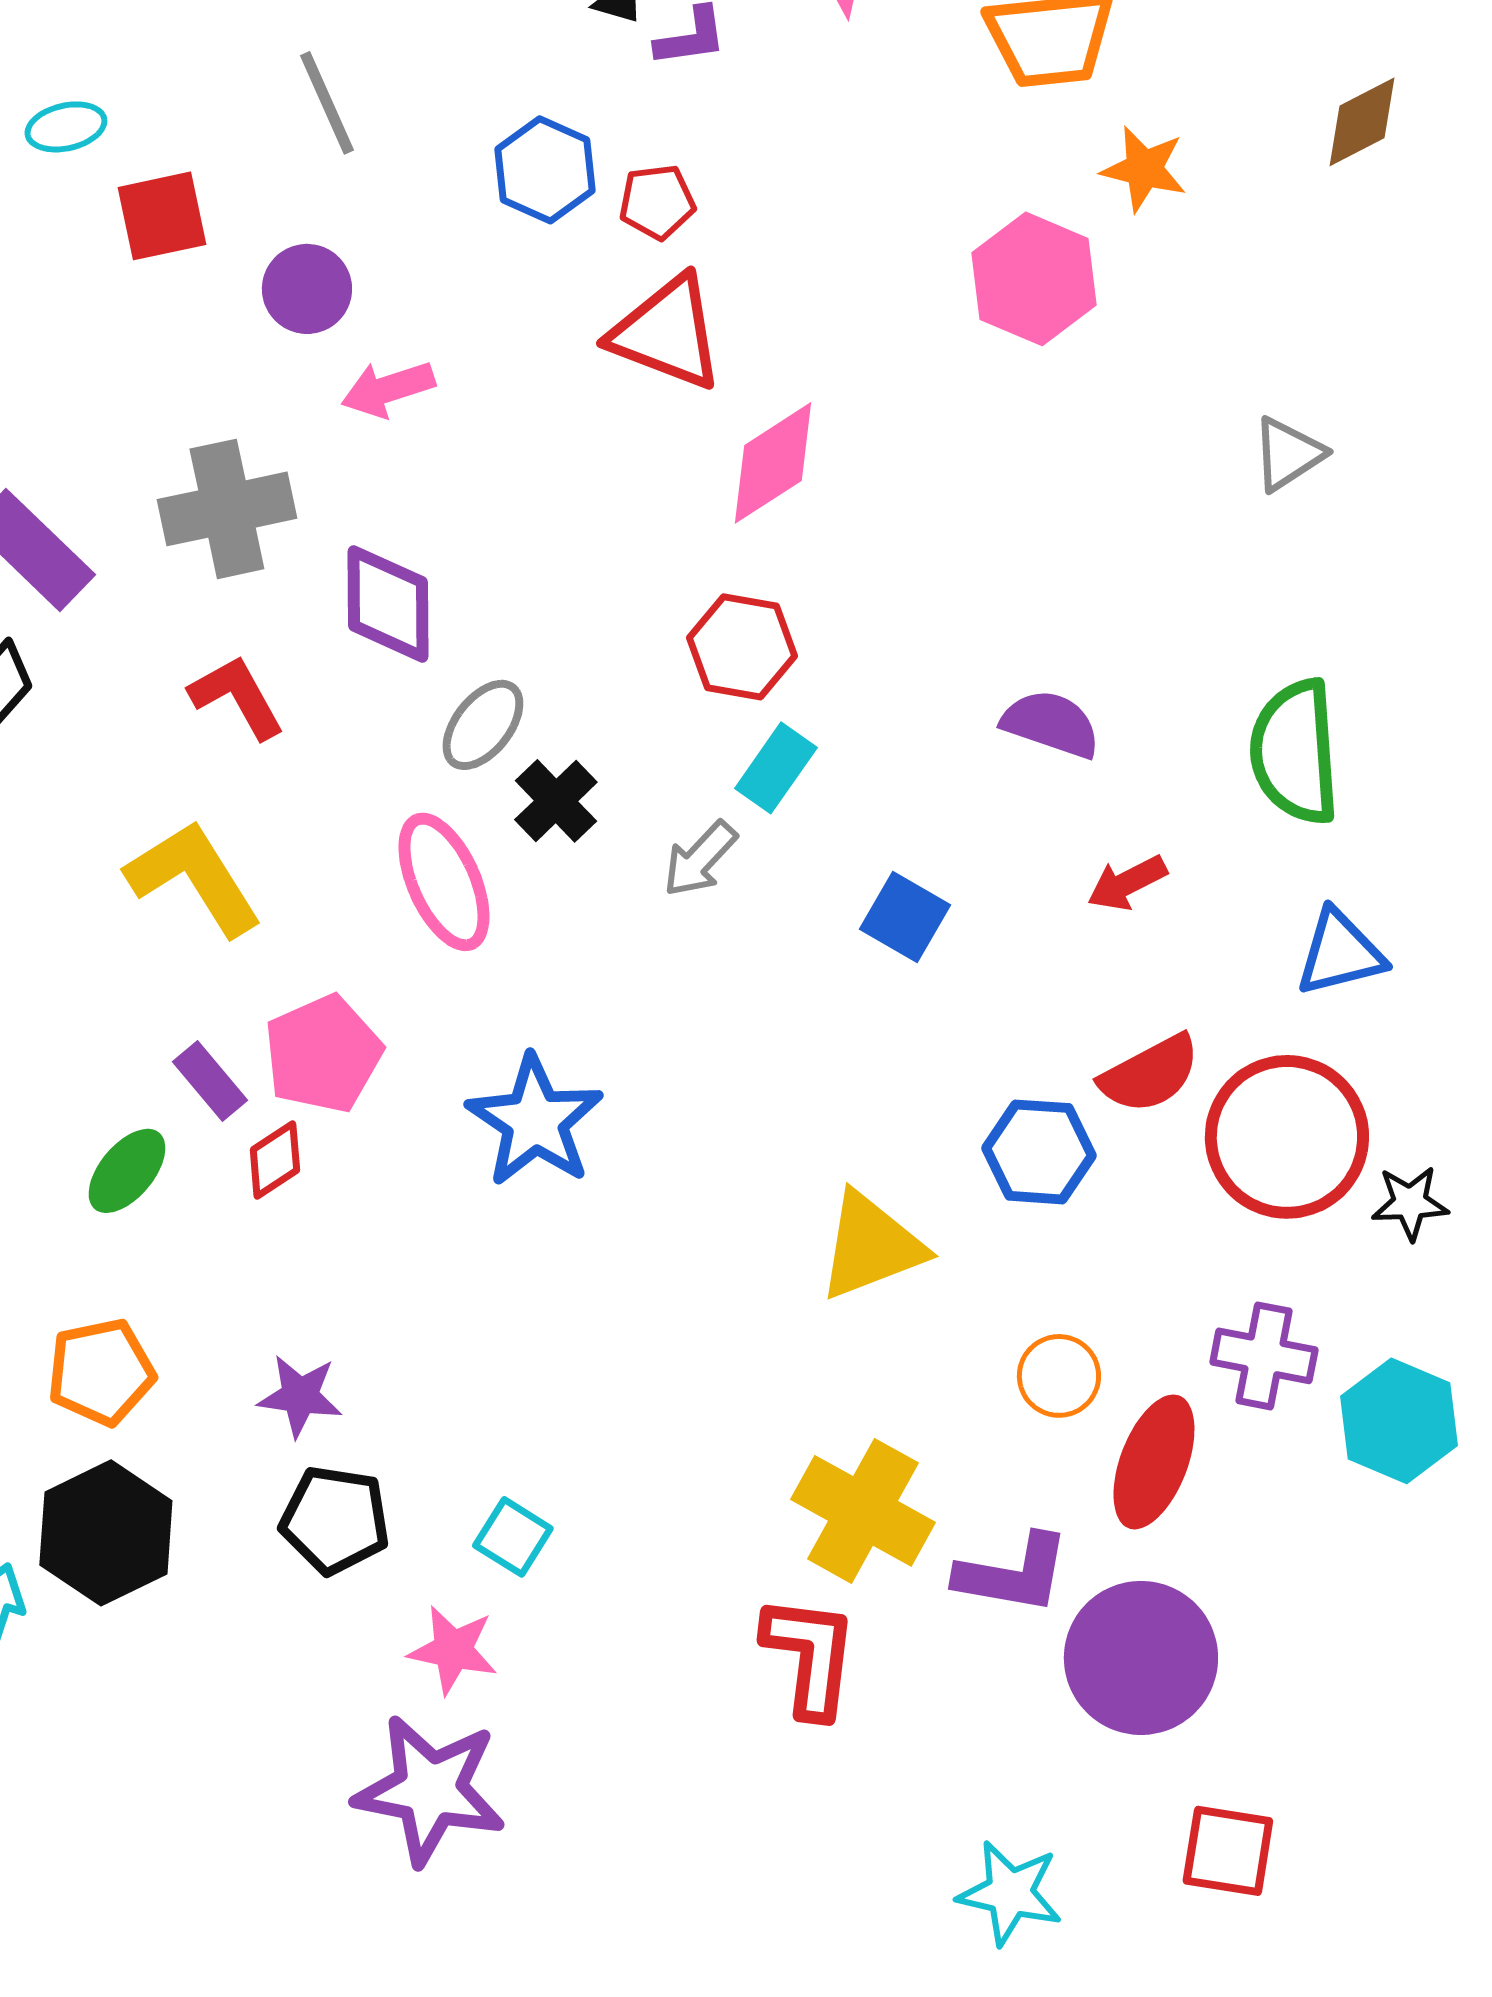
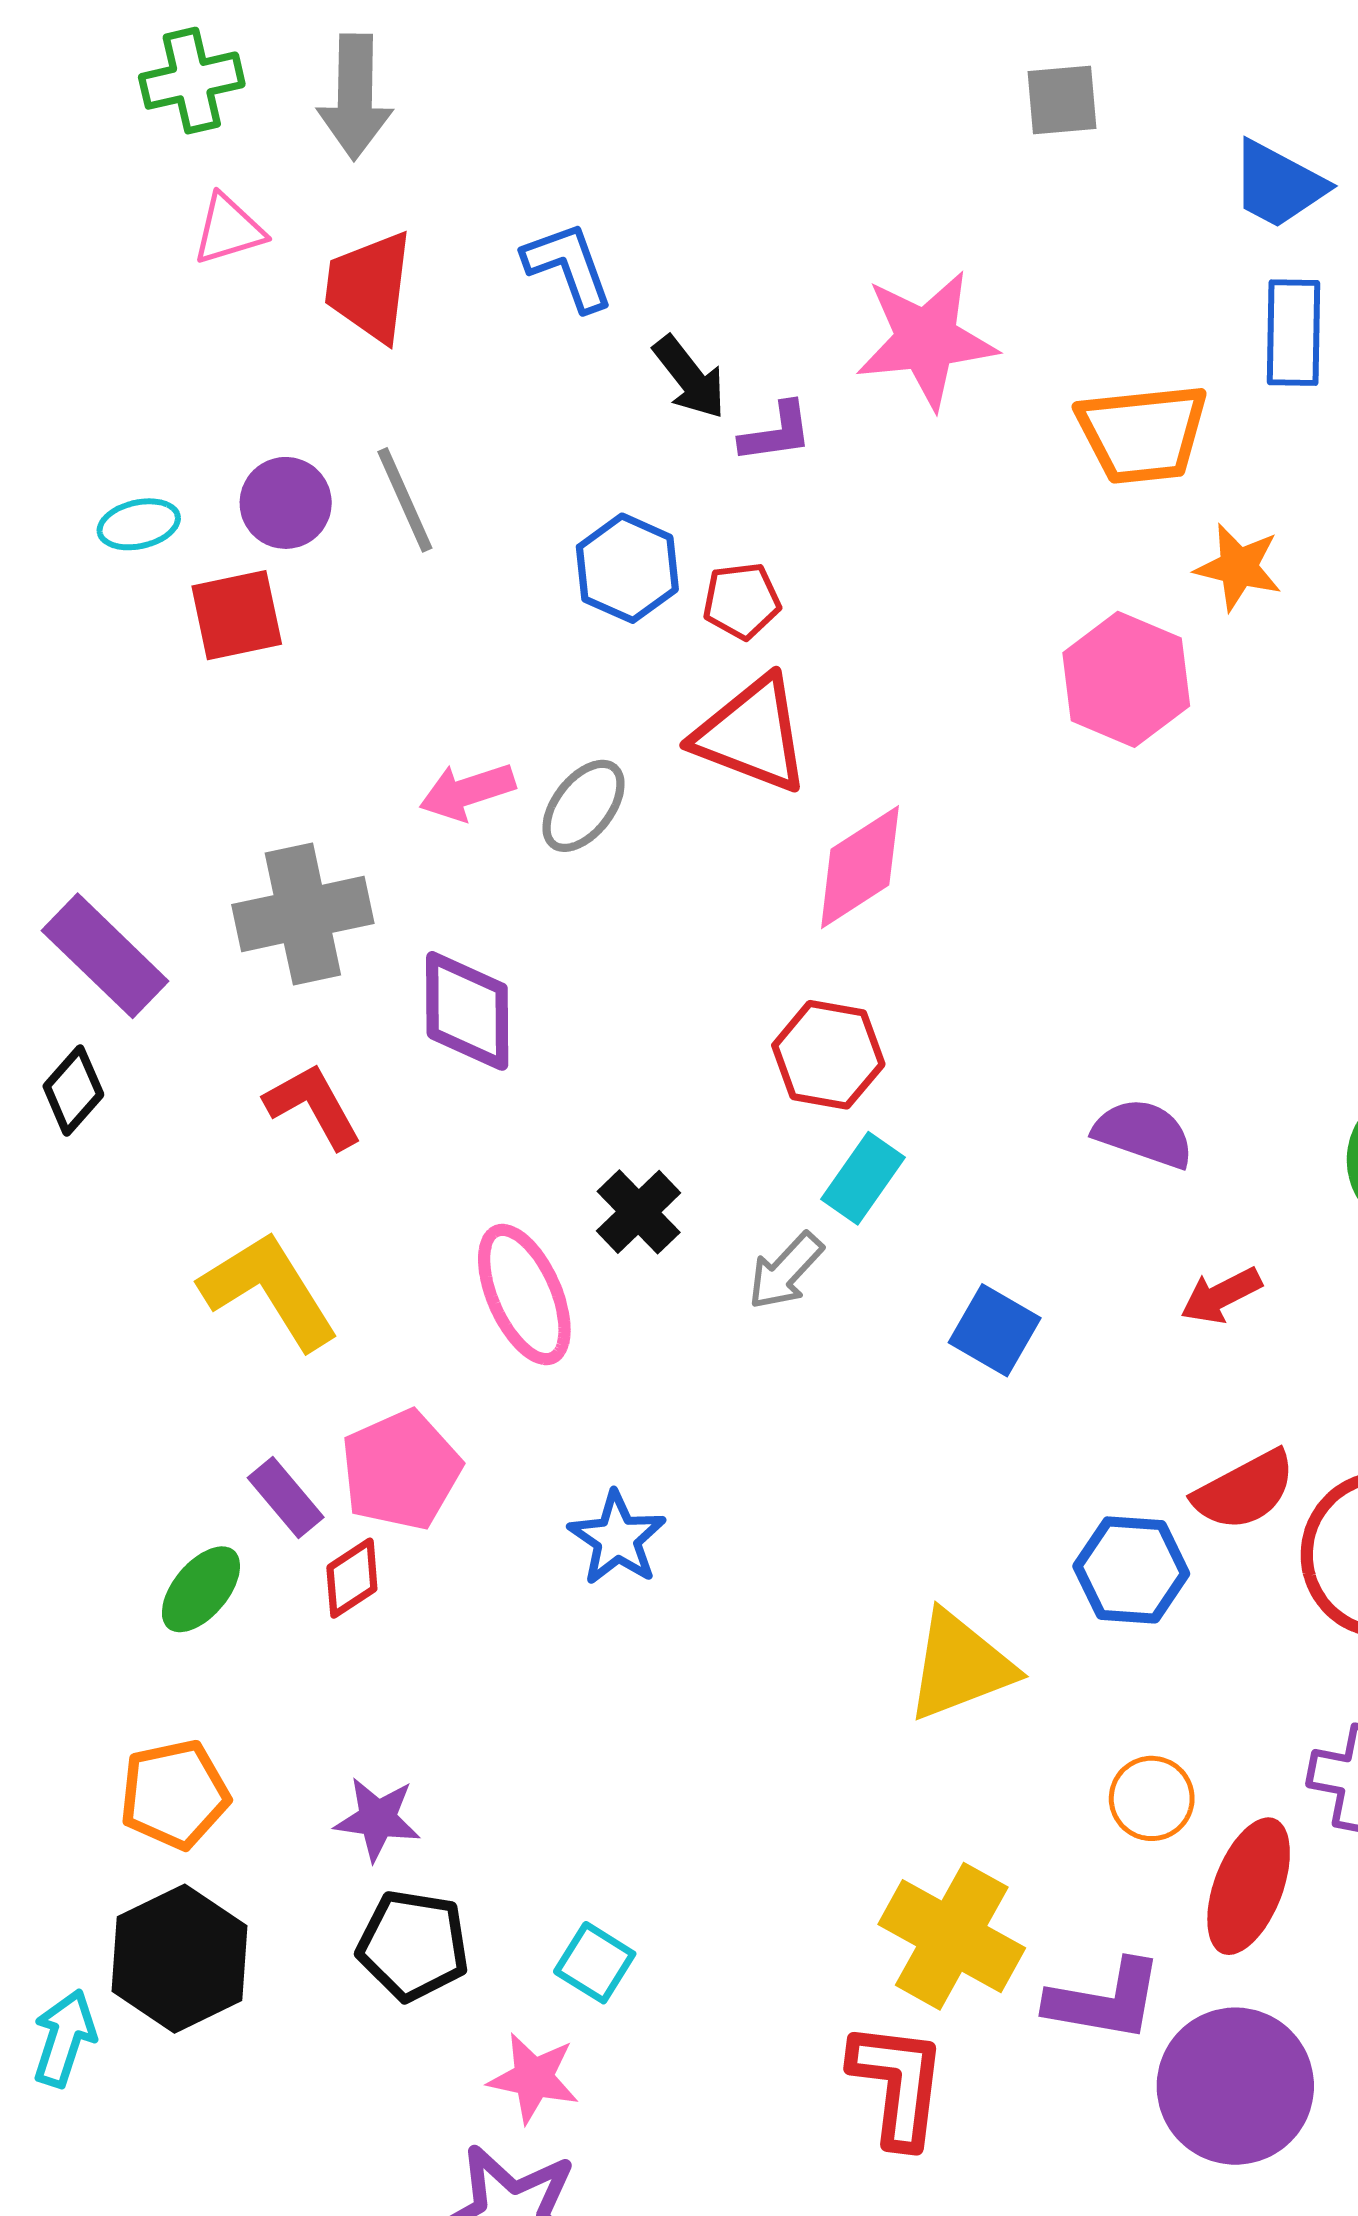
purple circle: (307, 289) -> (286, 503), moved
gray ellipse: (483, 725) -> (583, 806), moved
blue star: (535, 1121) -> (617, 1538), size x0.7

